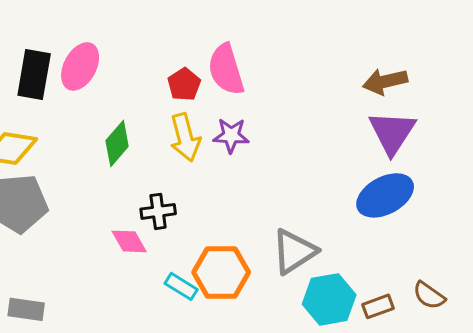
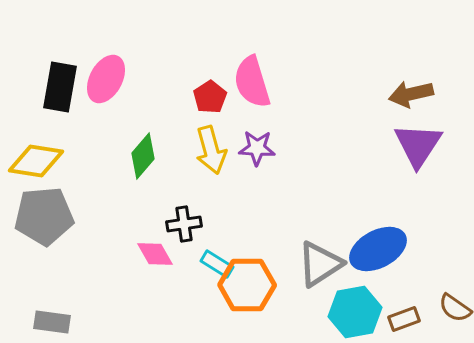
blue ellipse: (385, 195) -> (378, 249), moved
cyan rectangle: (181, 286) -> (217, 264), moved

